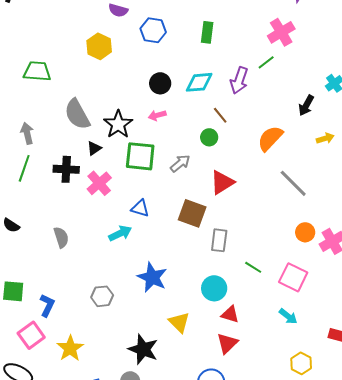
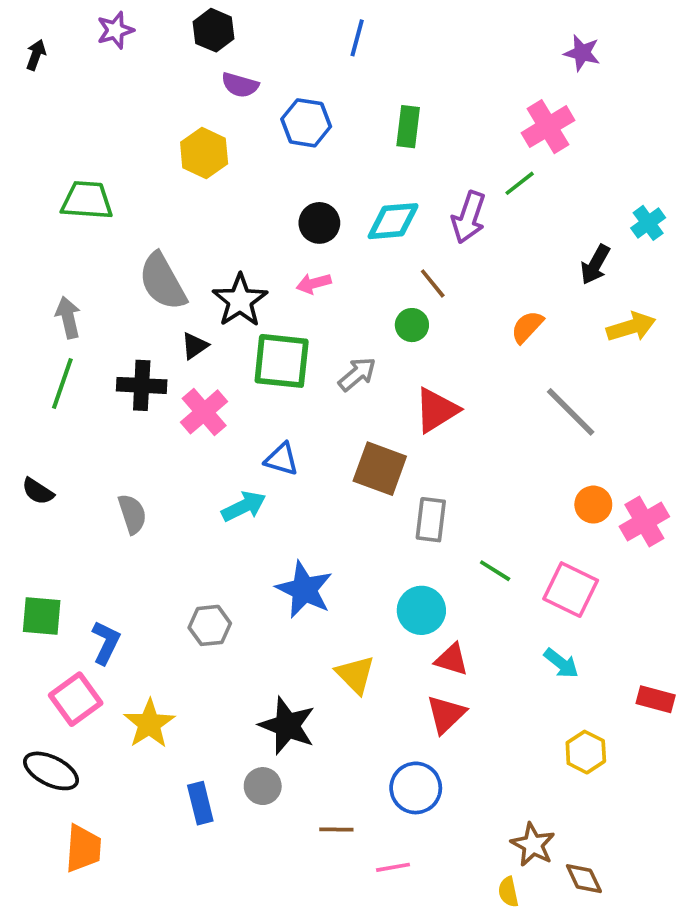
orange semicircle: (270, 138) -> (527, 327), size x0.7
yellow arrow: (325, 138) -> (631, 327), size x1.4

